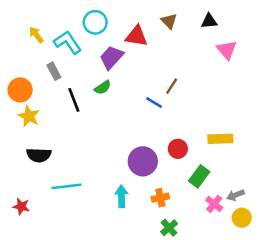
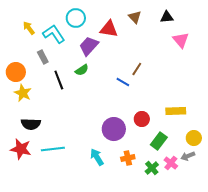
cyan arrow: (121, 196) -> (97, 157), turned -30
red star: (21, 206) -> (21, 149), moved, size x1.5
yellow circle: (242, 218) -> (194, 138), moved
green cross: (169, 228) -> (152, 168), moved

